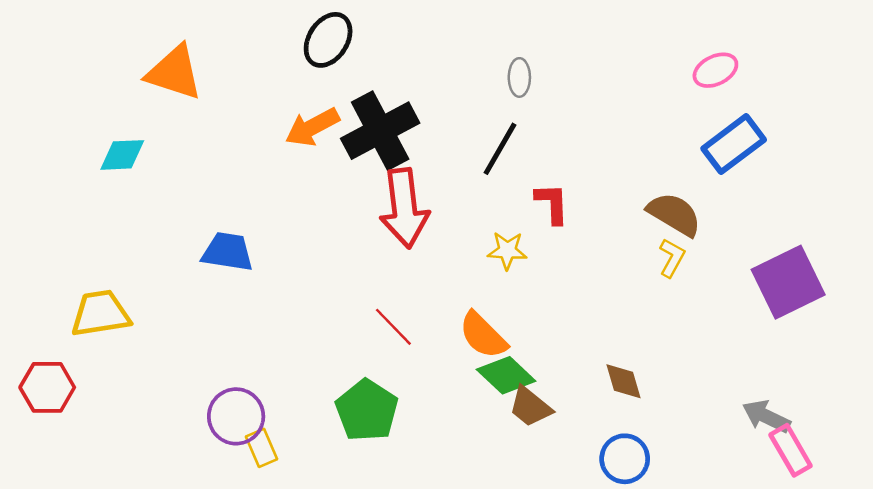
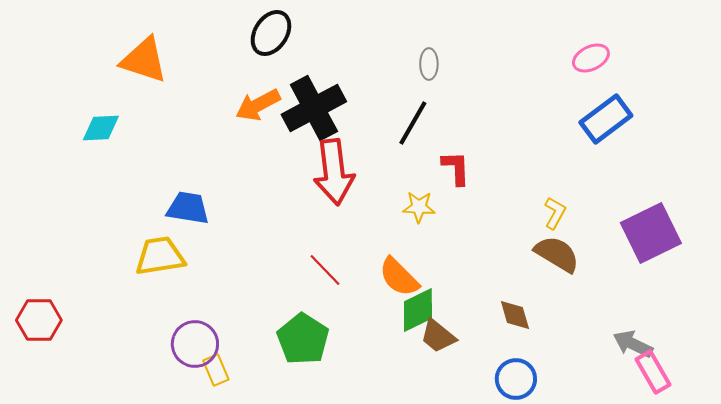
brown semicircle: (674, 214) -> (557, 254), moved
yellow trapezoid: (100, 314) -> (160, 256), moved
green diamond: (506, 375) -> (418, 310), turned -69

